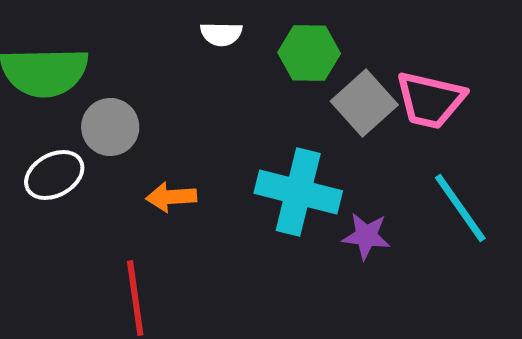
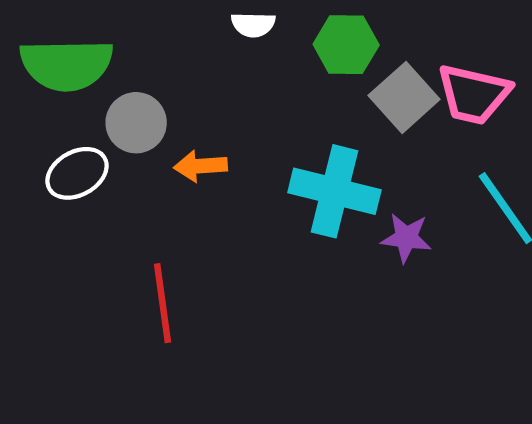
orange arrow: (171, 197) -> (200, 166), moved

